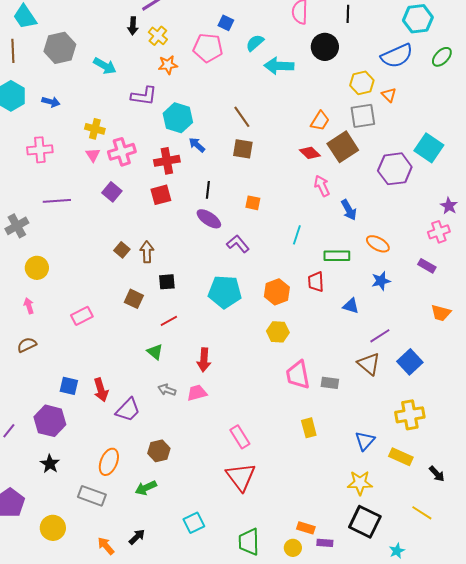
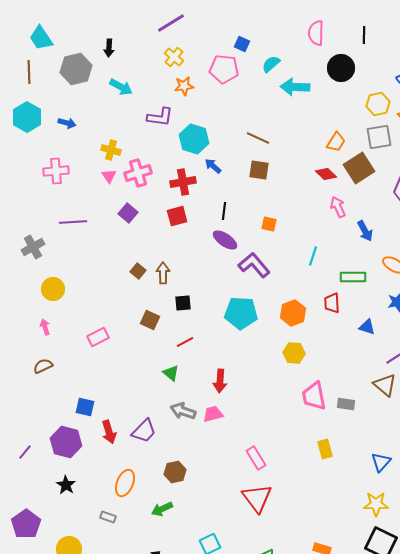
black arrow: (133, 26) -> (109, 48), moved
brown line: (242, 117) -> (258, 138), turned -30
purple L-shape: (238, 244) -> (254, 265), size x1.4
red arrow: (101, 390) -> (109, 432), moved
gray arrow: (167, 390) -> (183, 411), size x1.4
gray rectangle: (92, 496) -> (108, 517), size x0.6

